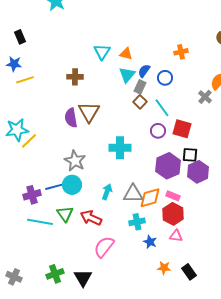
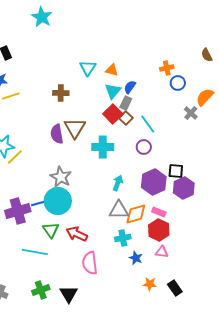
blue circle: (165, 78) -> (178, 83), moved
red square: (182, 129) -> (113, 114), moved, turned 30
cyan cross: (120, 148) -> (103, 147), moved
cyan circle: (72, 185) -> (58, 201), size x1.4
cyan arrow: (107, 192) -> (118, 183), moved
purple cross: (32, 195) -> (18, 211), size x1.4
cyan line: (40, 222) -> (35, 252), moved
pink semicircle: (104, 247) -> (90, 263), turned -45

